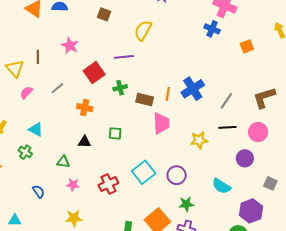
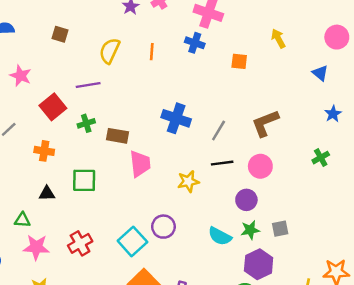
orange square: (247, 46) -> (239, 61), turned 32
blue cross: (193, 89) -> (176, 118), turned -35
orange line: (168, 94) -> (152, 52), moved
green square: (115, 133) -> (84, 180), size x1.5
cyan square: (144, 172) -> (132, 241), moved
gray square: (270, 183) -> (280, 229), turned -32
pink star: (73, 185) -> (36, 247), size x1.5
green star: (186, 204) -> (250, 230), moved

